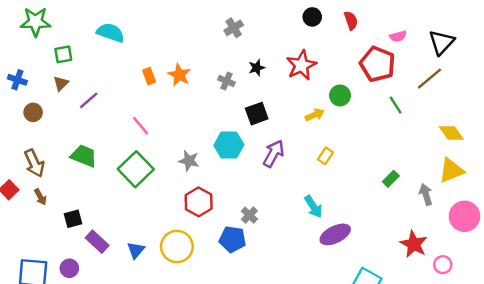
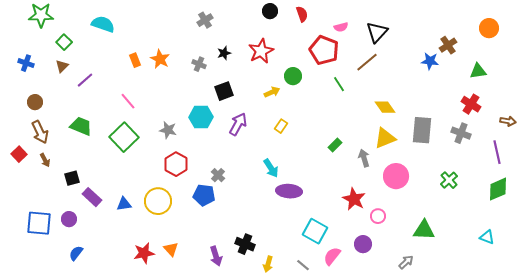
green square: (63, 54) -> (64, 42), turned -35
brown circle: (33, 112) -> (35, 102), moved
purple ellipse: (335, 234) -> (289, 191), turned 30
blue triangle: (136, 250) -> (124, 204), turned 42

